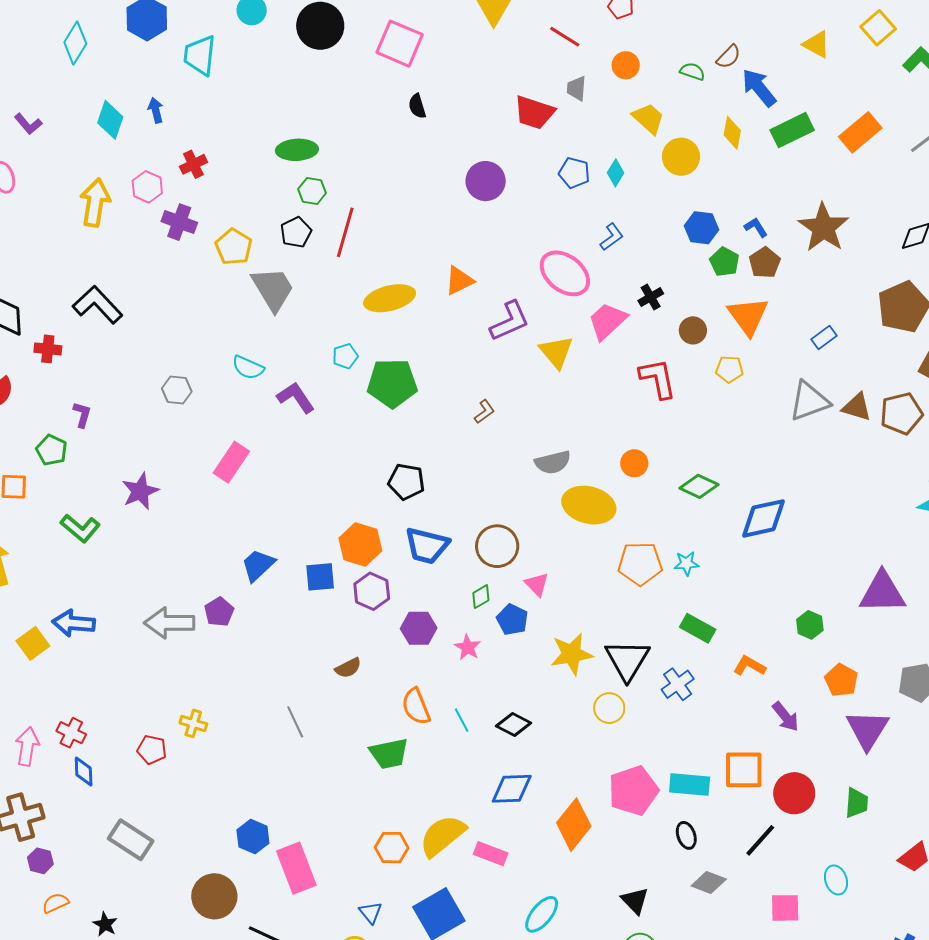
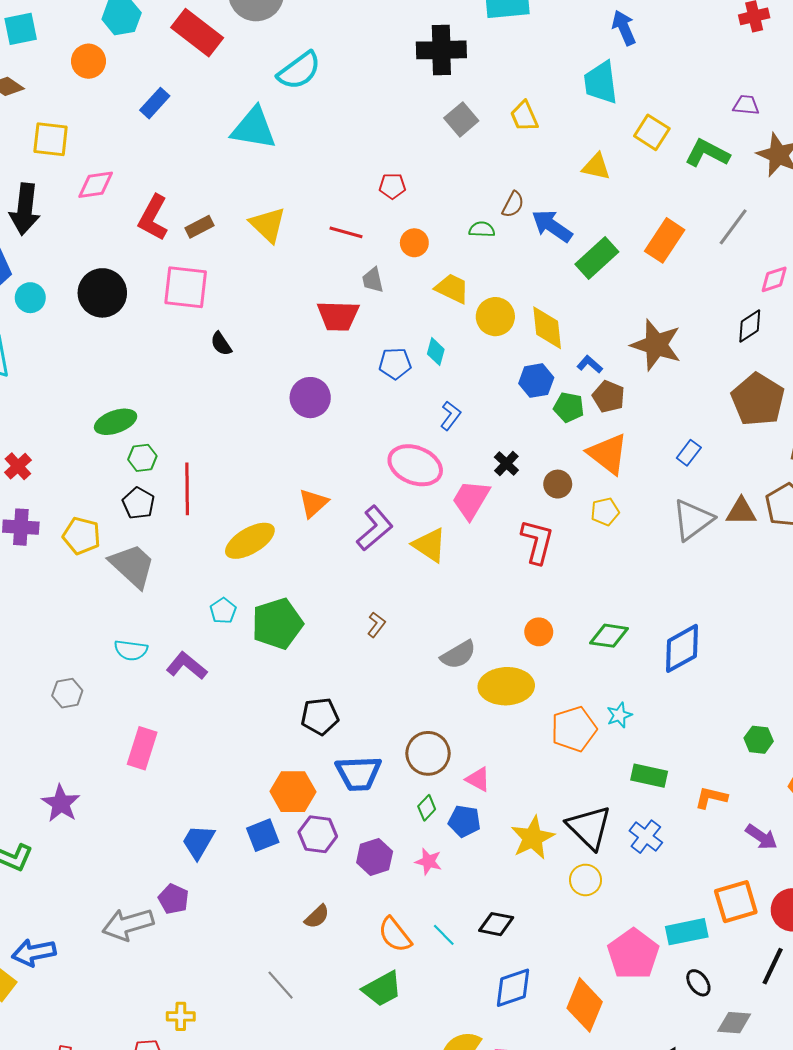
yellow diamond: (732, 133) -> (547, 328), moved, size x1.4
red L-shape: (658, 379) -> (537, 542), turned 42

